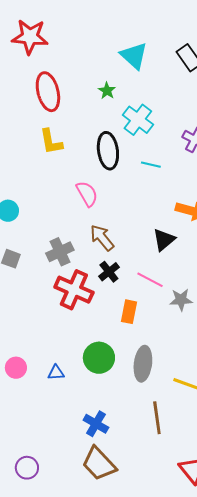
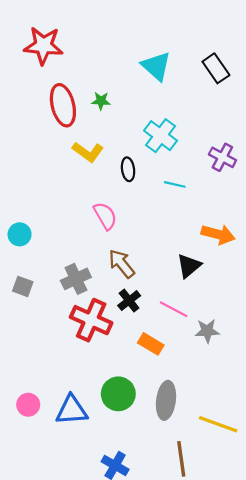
green star: (107, 91) -> (101, 101), moved, turned -30
yellow L-shape: (51, 142) -> (88, 152), moved, turned -44
black ellipse: (108, 151) -> (128, 169), size x0.6
orange rectangle: (129, 312) -> (151, 344), turned -70
blue triangle: (56, 373) -> (72, 410), size x1.8

